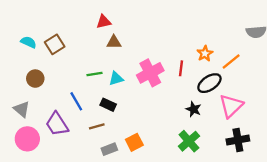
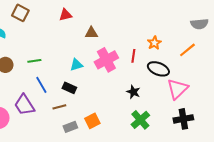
brown triangle: (114, 42) -> (91, 33), moved
brown square: (55, 44) -> (20, 13), moved, turned -30
orange line: (231, 61) -> (187, 50), moved
green line: (94, 74) -> (34, 61), moved
black ellipse: (209, 83) -> (158, 69), turned 55
black star: (194, 109) -> (133, 92), moved

